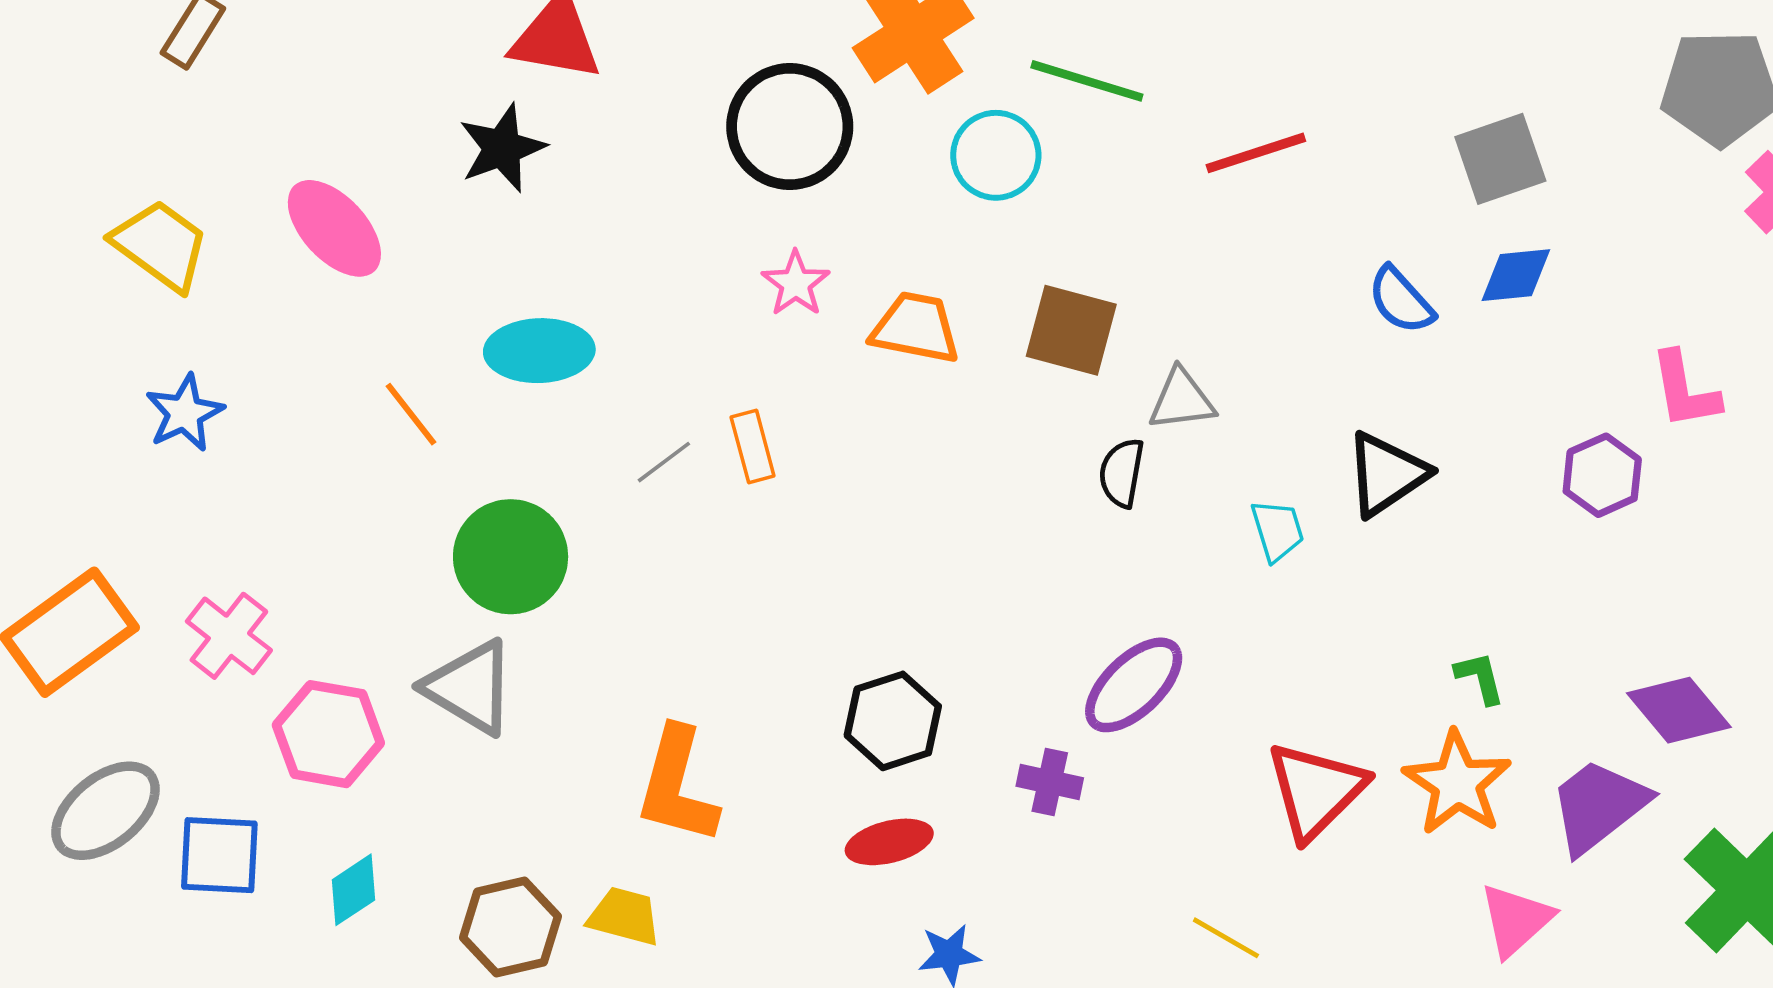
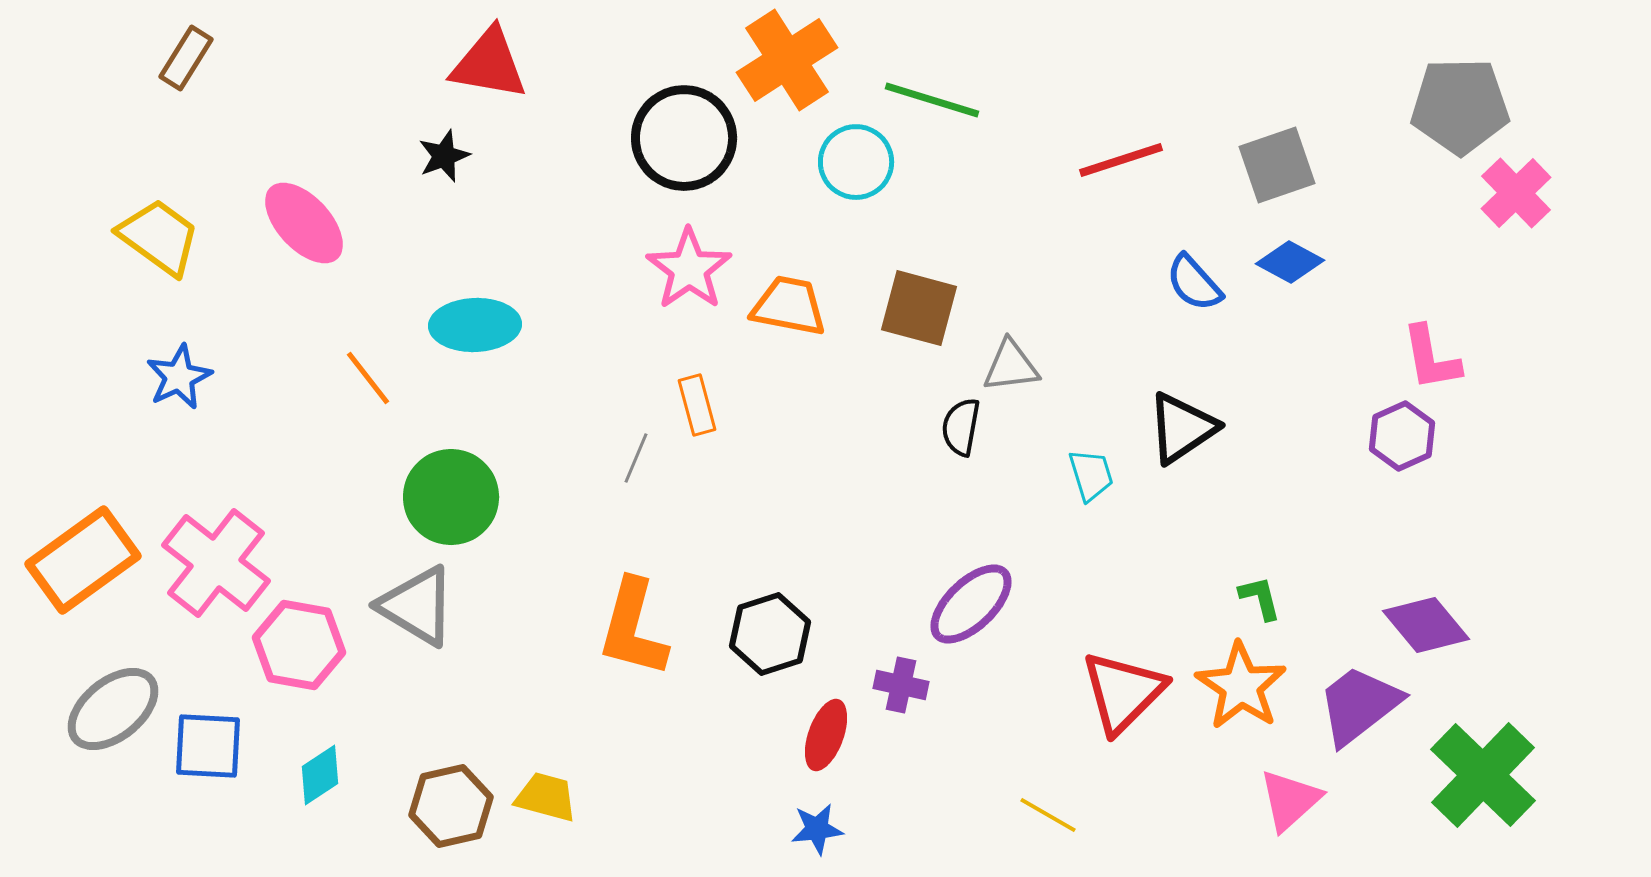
black star: (502, 148) -> (444, 156), size x0.7
red line: (1256, 153) -> (1121, 160), moved
blue diamond: (1516, 275) -> (1290, 262), turned 34
pink star: (796, 284) -> (689, 269), size x1.5
orange rectangle: (753, 446) -> (697, 405), moved
gray line: (664, 462) -> (636, 458), moved, turned -30
purple hexagon: (1602, 475) -> (1402, 436), moved
pink cross: (229, 636) -> (216, 563), size x1.5
orange L-shape: (677, 786) -> (633, 628), moved
red ellipse: (889, 842) -> (826, 735), moved, turned -56

